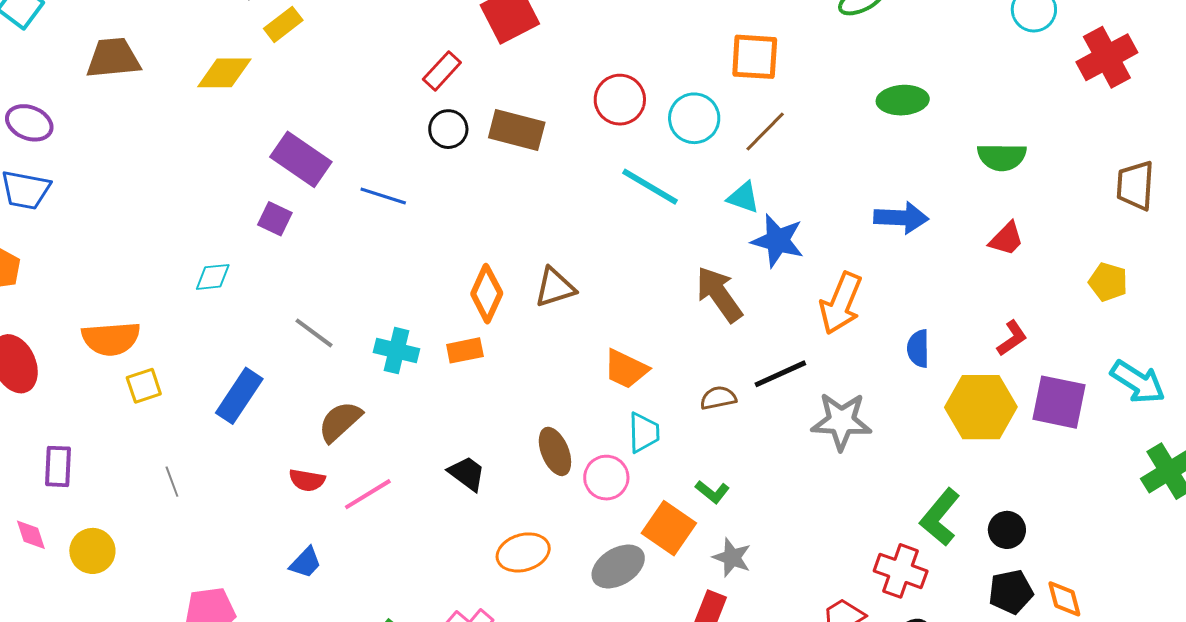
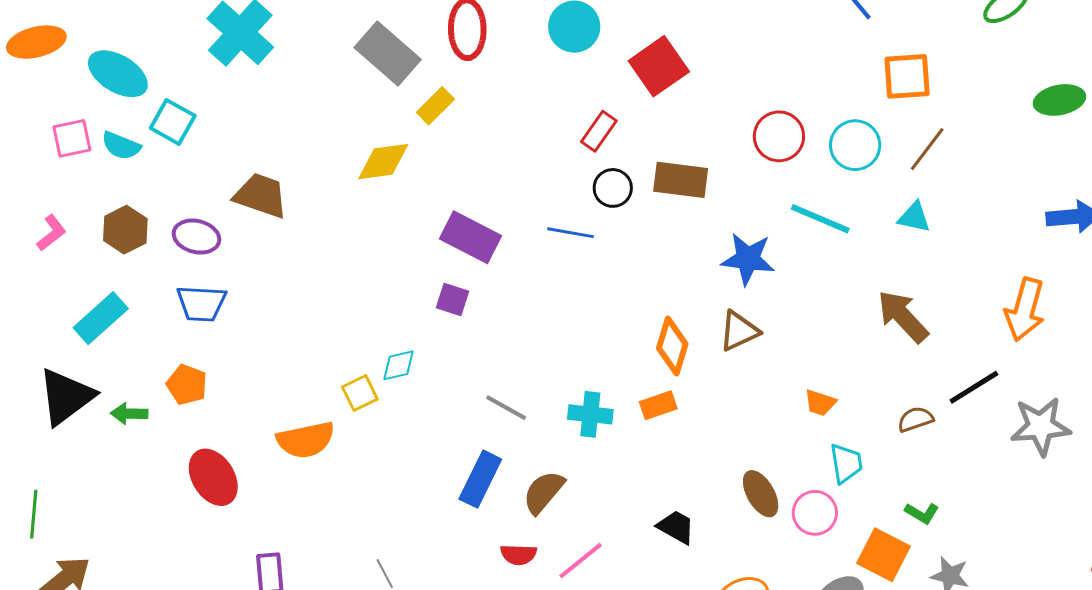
brown trapezoid: (113, 58) -> (261, 196), moved, turned 32
blue line: (383, 196) -> (570, 233), moved
blue star: (778, 241) -> (748, 259), moved
orange trapezoid: (626, 369) -> (820, 403), size x0.7
yellow square: (144, 386) -> (360, 393), moved
blue rectangle: (239, 396) -> (480, 479), moved

